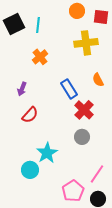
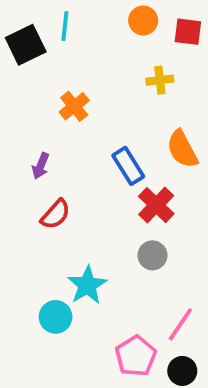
cyan line: (38, 25) -> (65, 26), moved
yellow cross: (86, 43) -> (160, 80), size x0.6
orange semicircle: (98, 80) -> (182, 149), size x1.5

